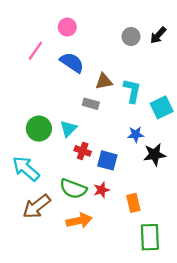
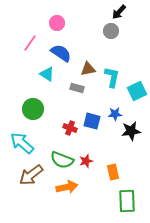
black arrow: (158, 35) -> (119, 12), moved
cyan triangle: (68, 129) -> (47, 74), moved, turned -42
blue square: (107, 160) -> (92, 121), moved

